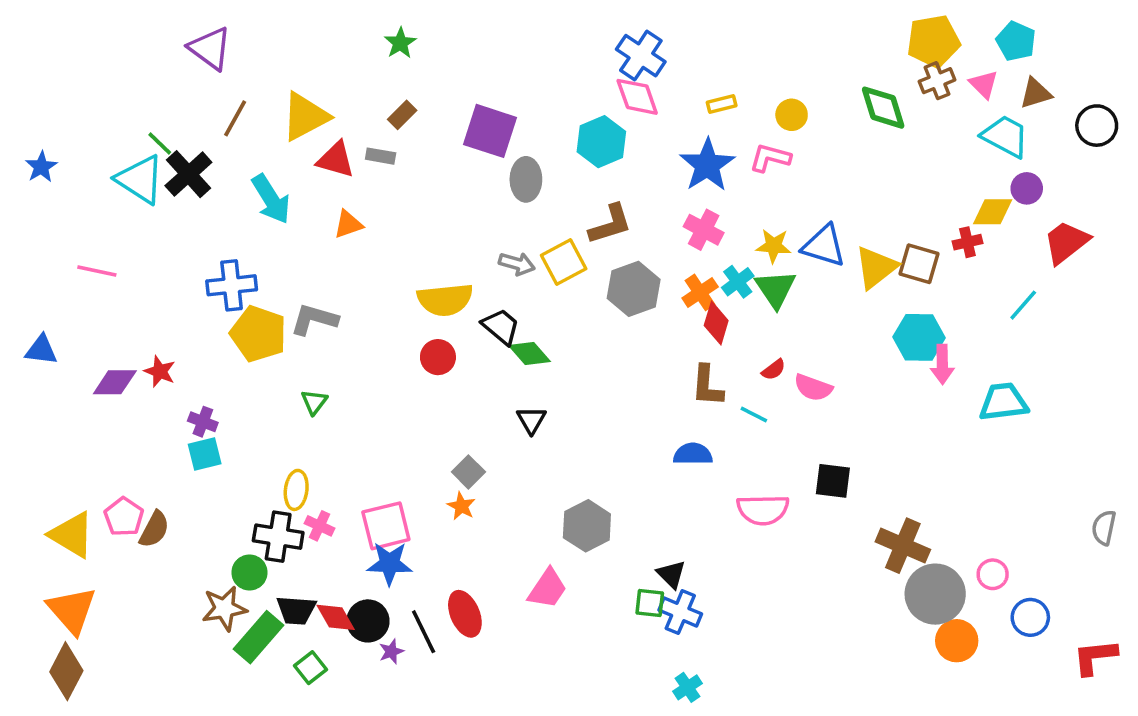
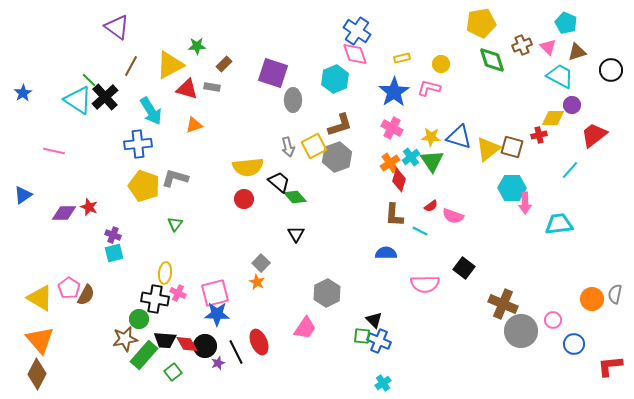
yellow pentagon: (933, 41) -> (481, 23), moved
green star: (400, 43) -> (197, 46), moved, turned 30
gray arrow: (517, 264) -> (288, 147), turned 60
blue cross: (232, 285) -> (138, 144), moved
gray hexagon: (634, 289) -> (337, 157), moved
blue triangle: (41, 350) -> (23, 195), turned -42
black square: (833, 481) -> (464, 268), turned 30
orange circle: (957, 641) -> (592, 299), moved

